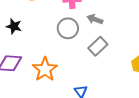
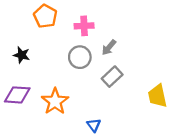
gray arrow: (95, 19) -> (109, 47), turned -70

